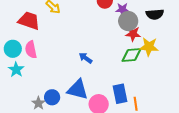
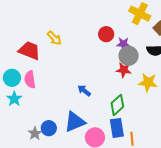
red star: (133, 34) -> (124, 70), moved
green diamond: (131, 55) -> (117, 105), moved, turned -40
blue triangle: (78, 90) -> (75, 122), turned -40

